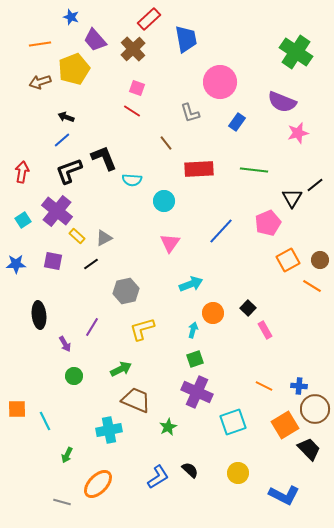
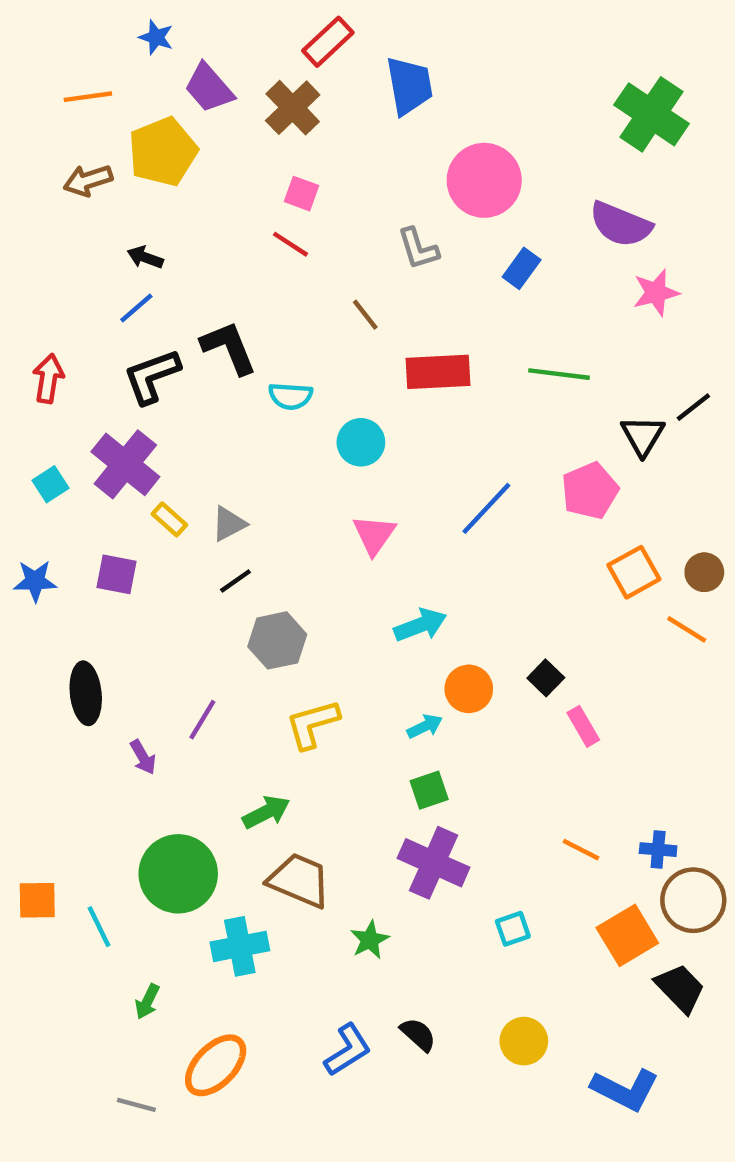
black line: (91, 264) -> (235, 581), moved
cyan arrow: (193, 330) -> (425, 726), turned 49
green circle: (74, 376) -> (178, 874), moved, size x2.0
cyan square: (233, 422) -> (513, 929), size x0.6

